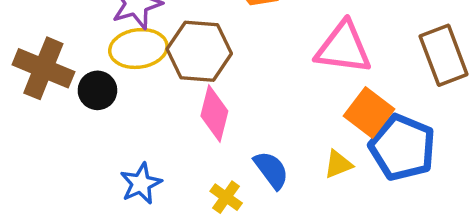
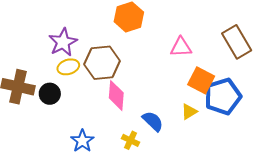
pink triangle: (343, 48) -> (181, 47), size x0.7
yellow ellipse: (138, 49) -> (68, 67), size x0.7
blue pentagon: (402, 147) -> (223, 96), turned -30

